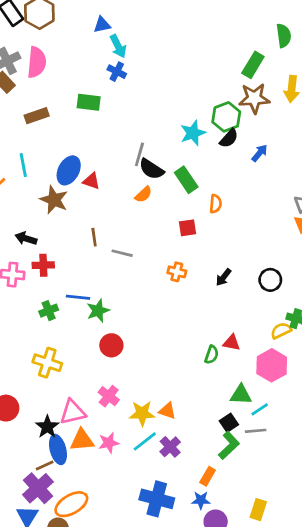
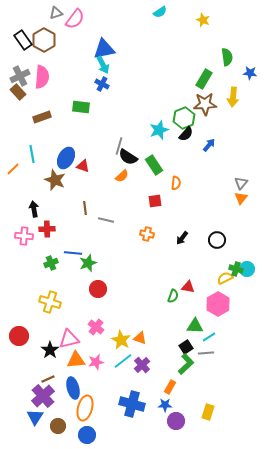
blue triangle: (102, 25) -> (104, 49), moved, size x1.6
black arrow: (26, 238) -> (34, 209), turned 63
yellow star: (142, 413) -> (121, 340), turned 30
blue ellipse: (58, 449) -> (73, 388), moved
orange ellipse: (71, 504) -> (85, 408), moved, turned -45

